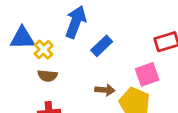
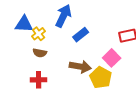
pink square: (147, 74) -> (112, 58), turned -30
brown arrow: (105, 90) -> (80, 67), size x1.5

